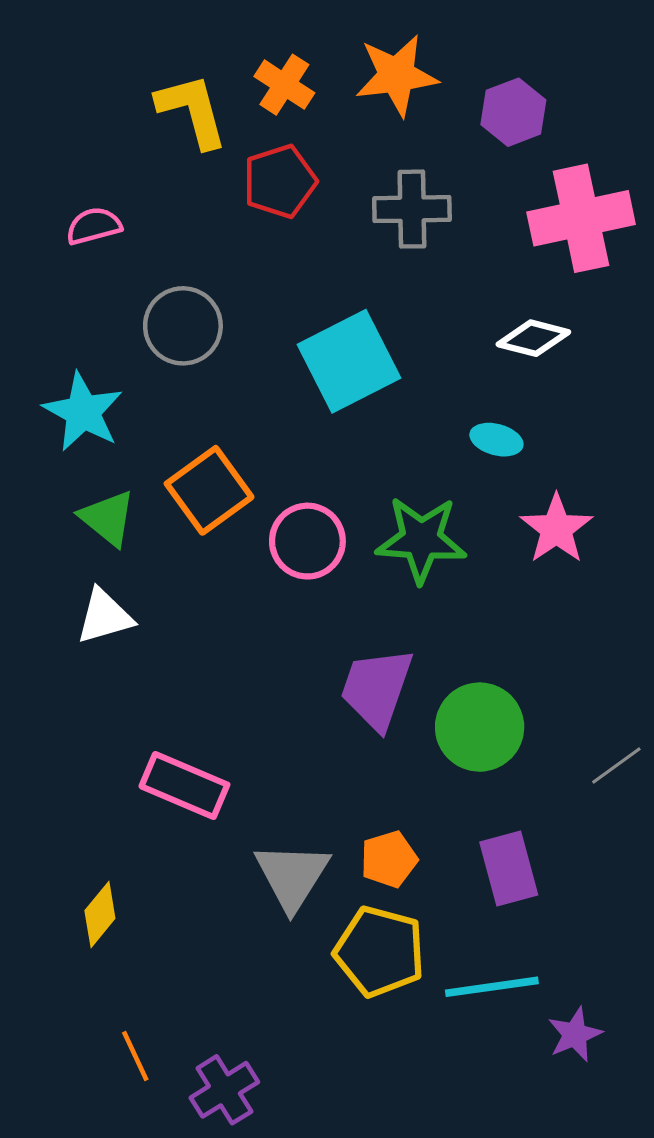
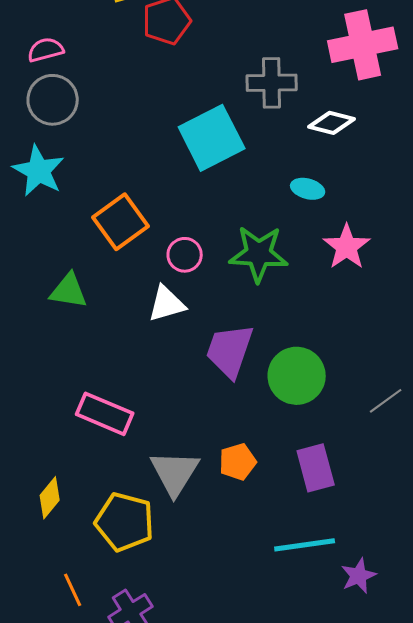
gray cross: (412, 209) -> (272, 83), moved
gray circle: (183, 326) -> (53, 100), moved
green triangle: (108, 518) -> (69, 291), moved, turned -30
pink circle: (307, 541) -> (185, 255), size x0.7
white triangle: (105, 616) -> (167, 304), moved
yellow pentagon: (380, 951) -> (125, 522), moved

